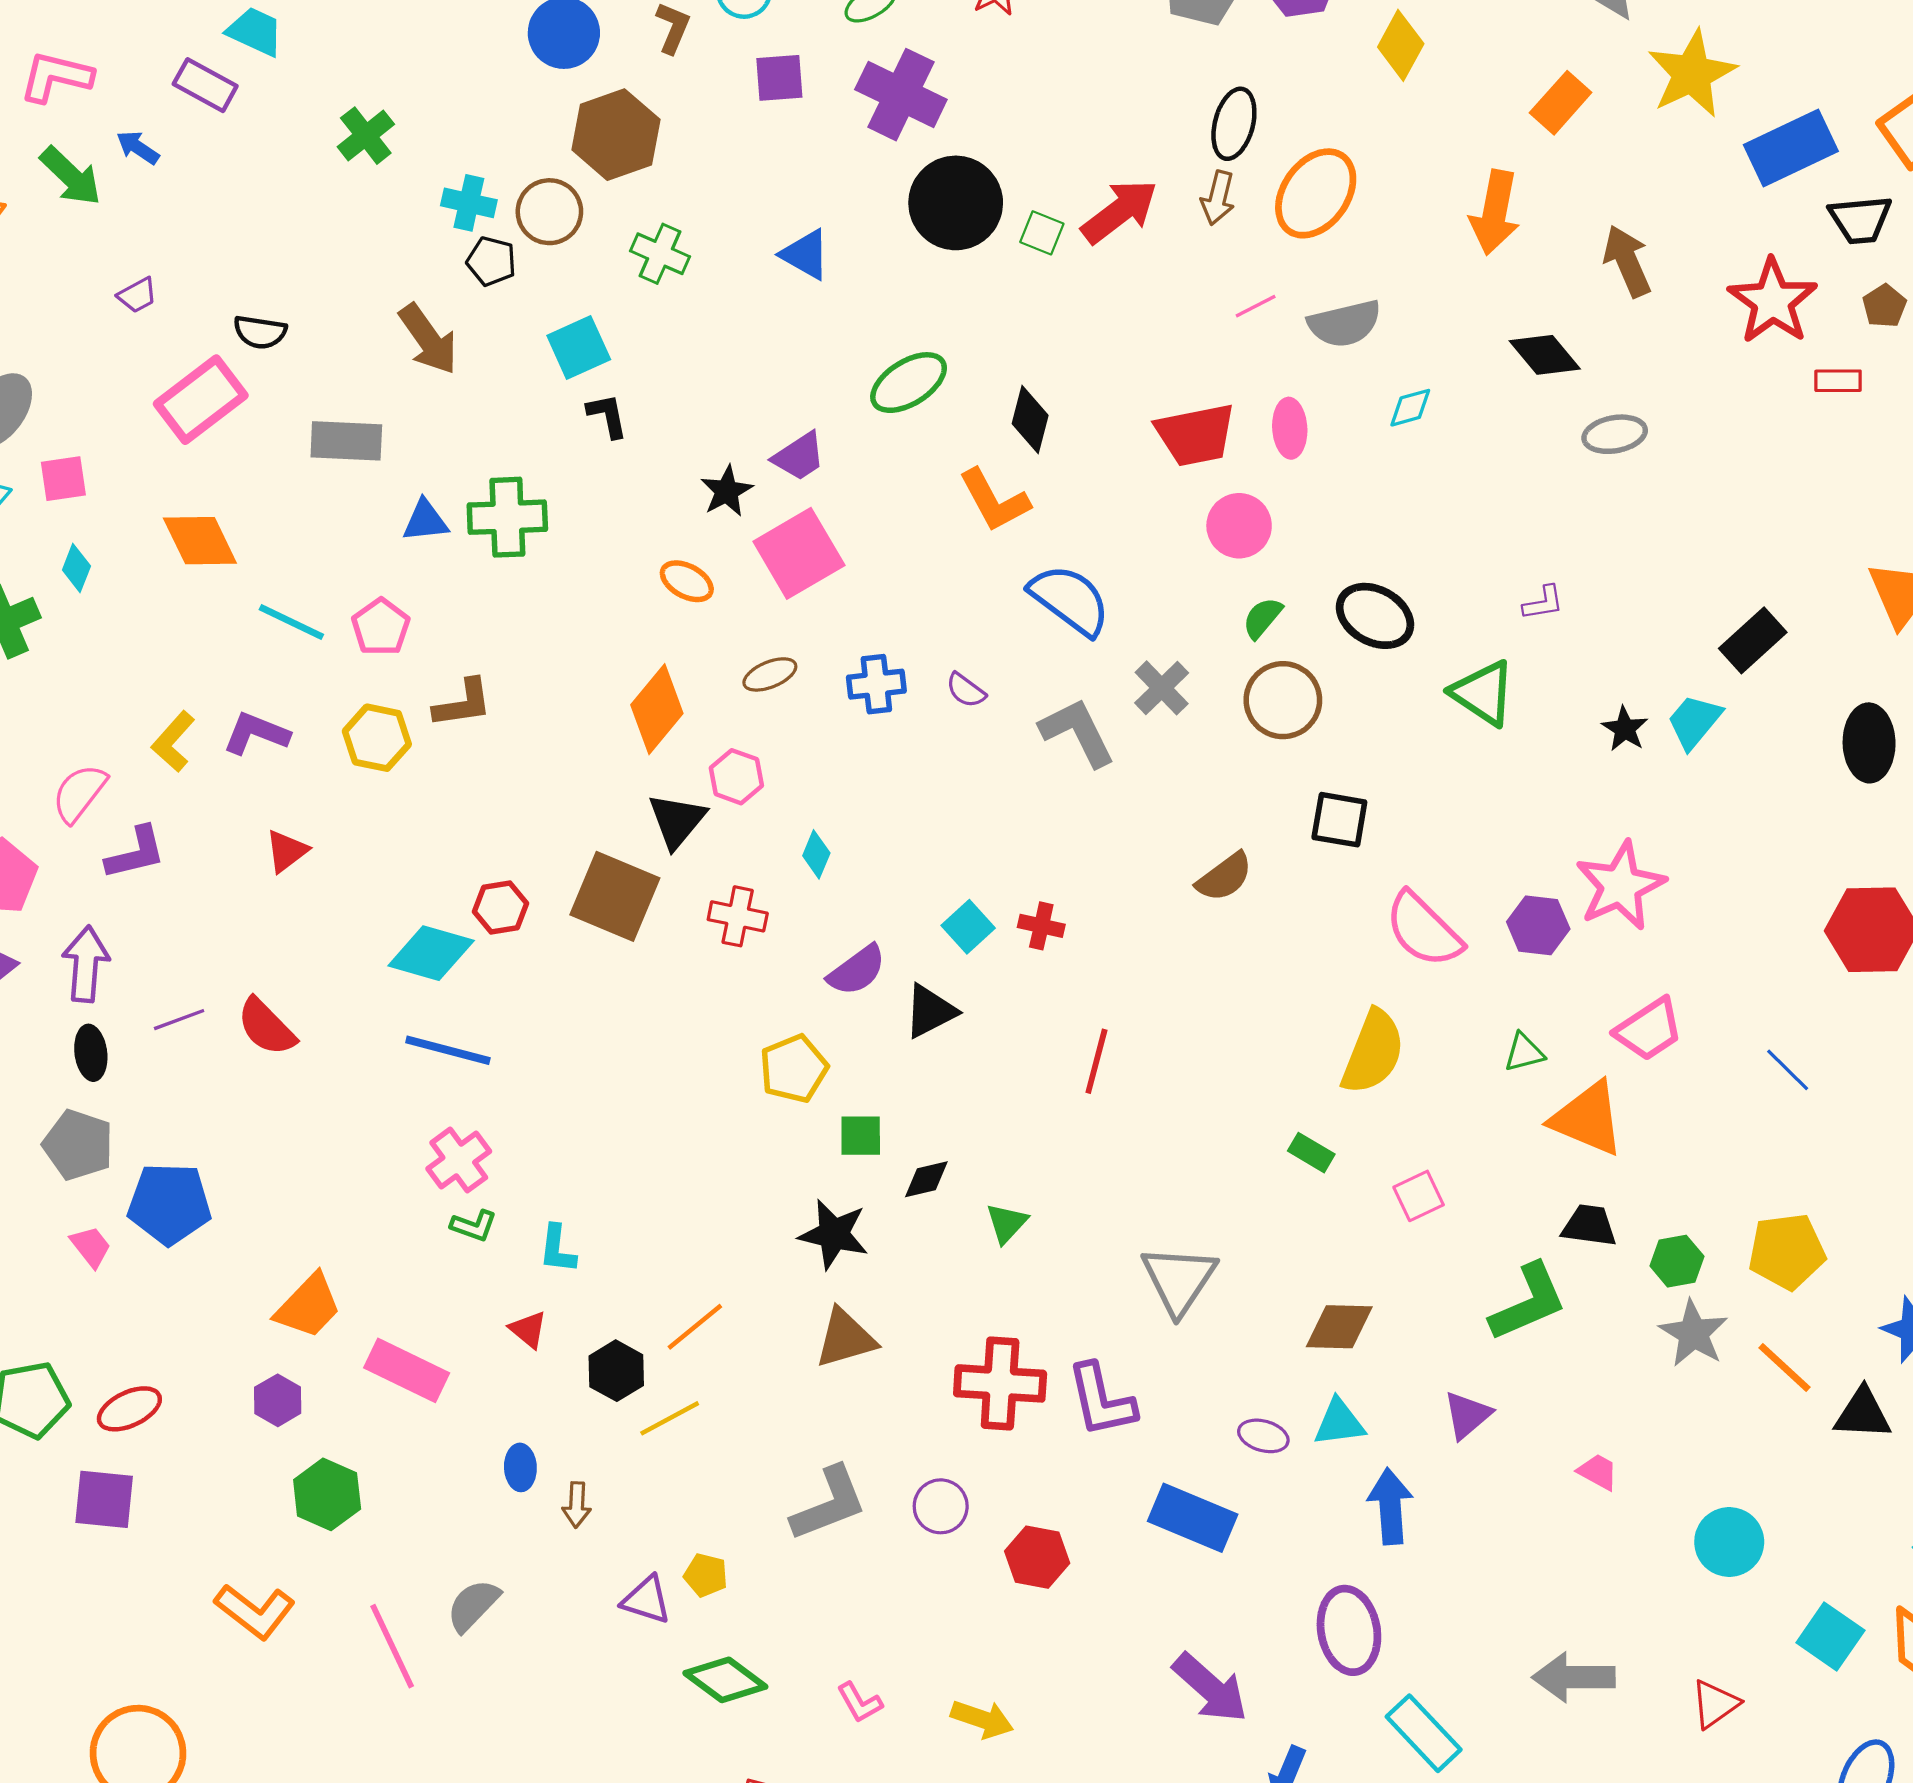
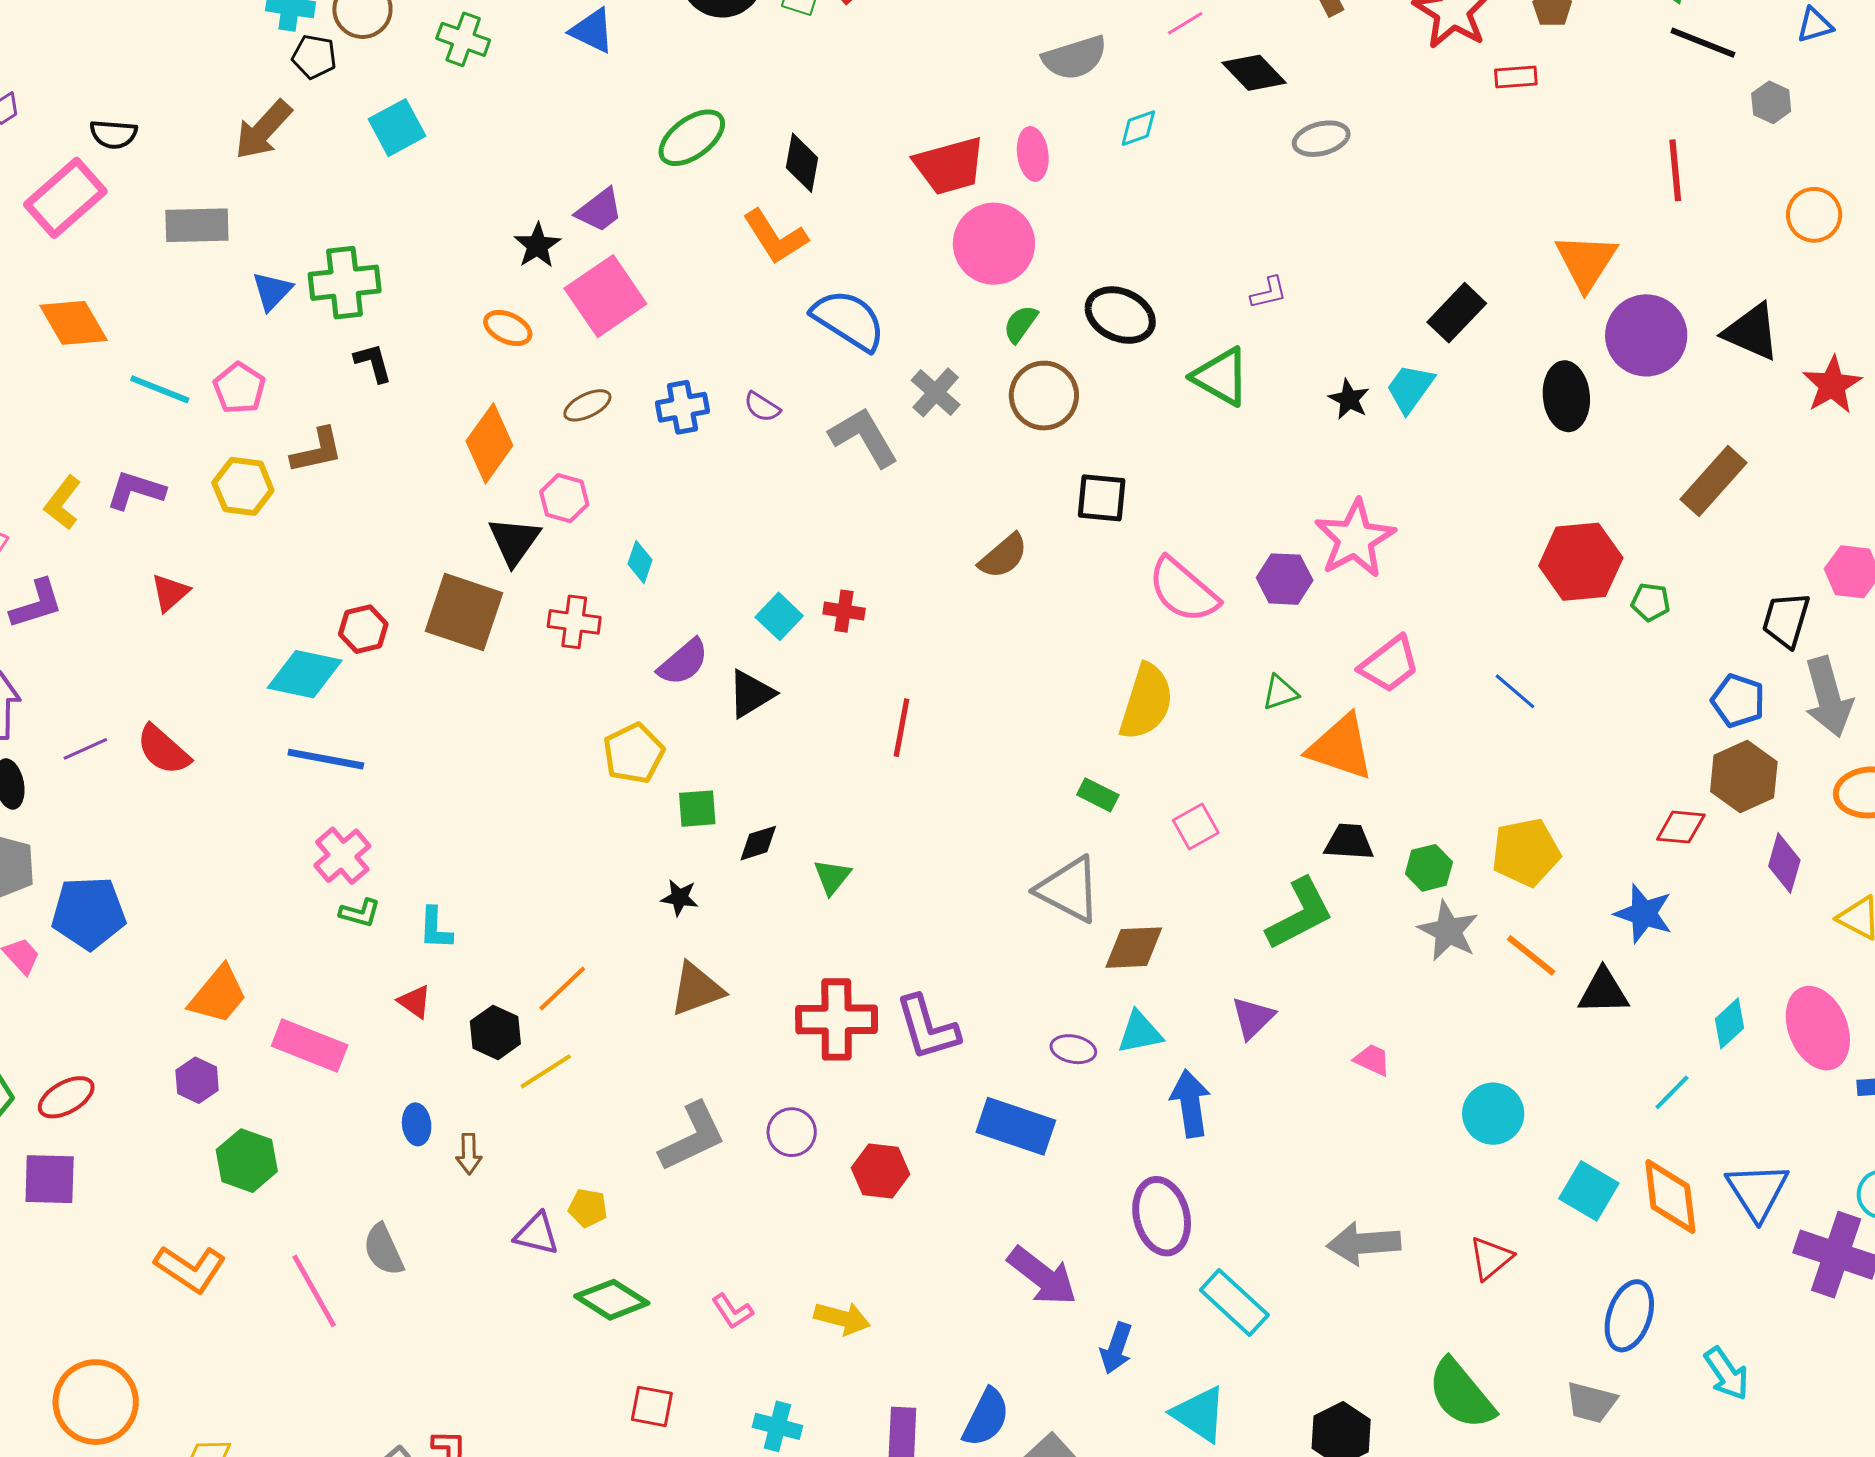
pink line: (1256, 306) -> (1185, 23), moved
brown arrow: (428, 339) -> (263, 130), turned 82
black L-shape: (607, 416) -> (373, 363), moved
blue triangle: (425, 521) -> (272, 291), turned -36
pink circle: (1239, 526) -> (994, 244), size x1.4
black star: (834, 1234) -> (680, 898), size x0.6
gray triangle: (1179, 1280) -> (1069, 889), moved, turned -32
gray semicircle: (473, 1605) -> (383, 1250), turned -64

